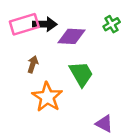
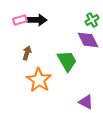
pink rectangle: (24, 24) -> (20, 20), size x0.6
purple diamond: (72, 36) -> (88, 40), moved, turned 60

